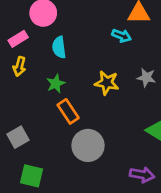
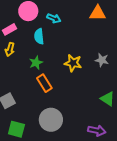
cyan arrow: (121, 36) -> (54, 18), moved
gray circle: (88, 145) -> (51, 120), moved

